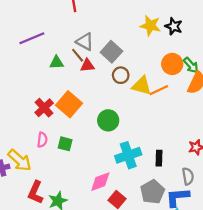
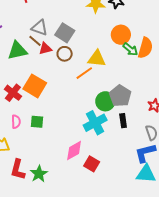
green triangle: (57, 63) -> (17, 51), size x1.5
green arrow: (191, 65) -> (130, 49), moved
brown circle: (121, 75) -> (65, 54), moved
orange line: (159, 90) -> (84, 73), moved
green circle: (108, 120) -> (105, 101), moved
gray pentagon: (153, 192) -> (120, 96), moved

